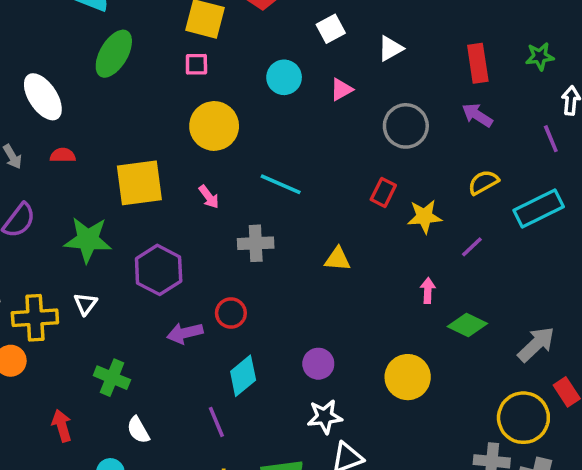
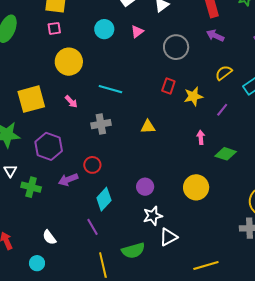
green cross: (112, 378) -> (31, 187), moved

